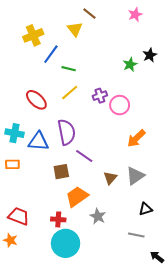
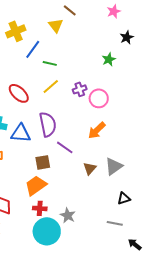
black star: (150, 55) -> (127, 37), moved
orange arrow: (136, 138) -> (97, 130), moved
orange trapezoid: (77, 197) -> (36, 185), moved
gray star: (98, 216) -> (68, 215), moved

